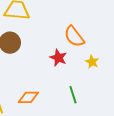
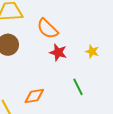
orange semicircle: (74, 36) -> (47, 29), moved

